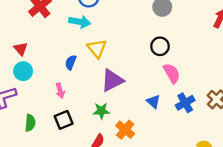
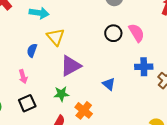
pink semicircle: (172, 73) -> (137, 33), moved
blue cross: (185, 103) -> (144, 67), moved, turned 30

